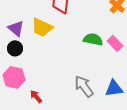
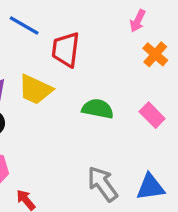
green semicircle: (93, 39) -> (98, 109), moved

